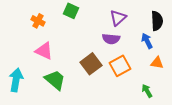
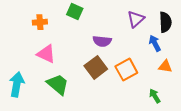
purple triangle: (118, 18) -> (136, 19), moved
orange cross: (38, 21) -> (40, 22), turned -32
purple semicircle: (111, 39) -> (102, 41), moved

